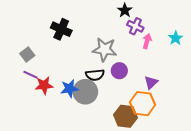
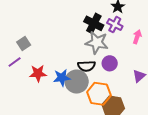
purple cross: (135, 26) -> (115, 25), moved
black cross: (61, 29) -> (94, 23), moved
purple line: (30, 75) -> (15, 62), moved, turned -64
orange hexagon: (143, 104) -> (99, 94), moved

